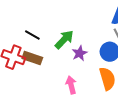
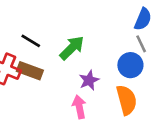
purple star: (80, 53) -> (89, 80), moved

